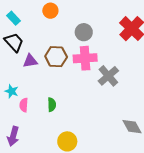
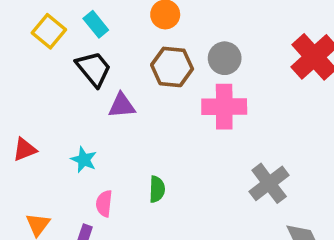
brown hexagon: (56, 57) -> (172, 67), moved
gray cross: (108, 76) -> (269, 183), moved
pink semicircle: (24, 105) -> (104, 203), moved

